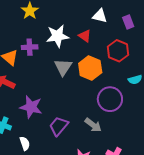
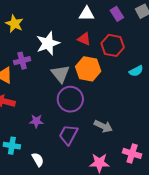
red triangle: (85, 36) -> (84, 39), moved
purple circle: (110, 99) -> (70, 99), moved
purple star: (31, 107) -> (36, 121), size x0.6

